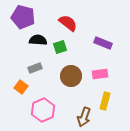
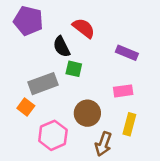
black semicircle: (38, 40) -> (62, 47), moved, turned -120
green square: (60, 47) -> (74, 69), moved, turned 32
gray rectangle: (35, 68) -> (43, 84), size x1.6
brown circle: (71, 76) -> (87, 113), moved

